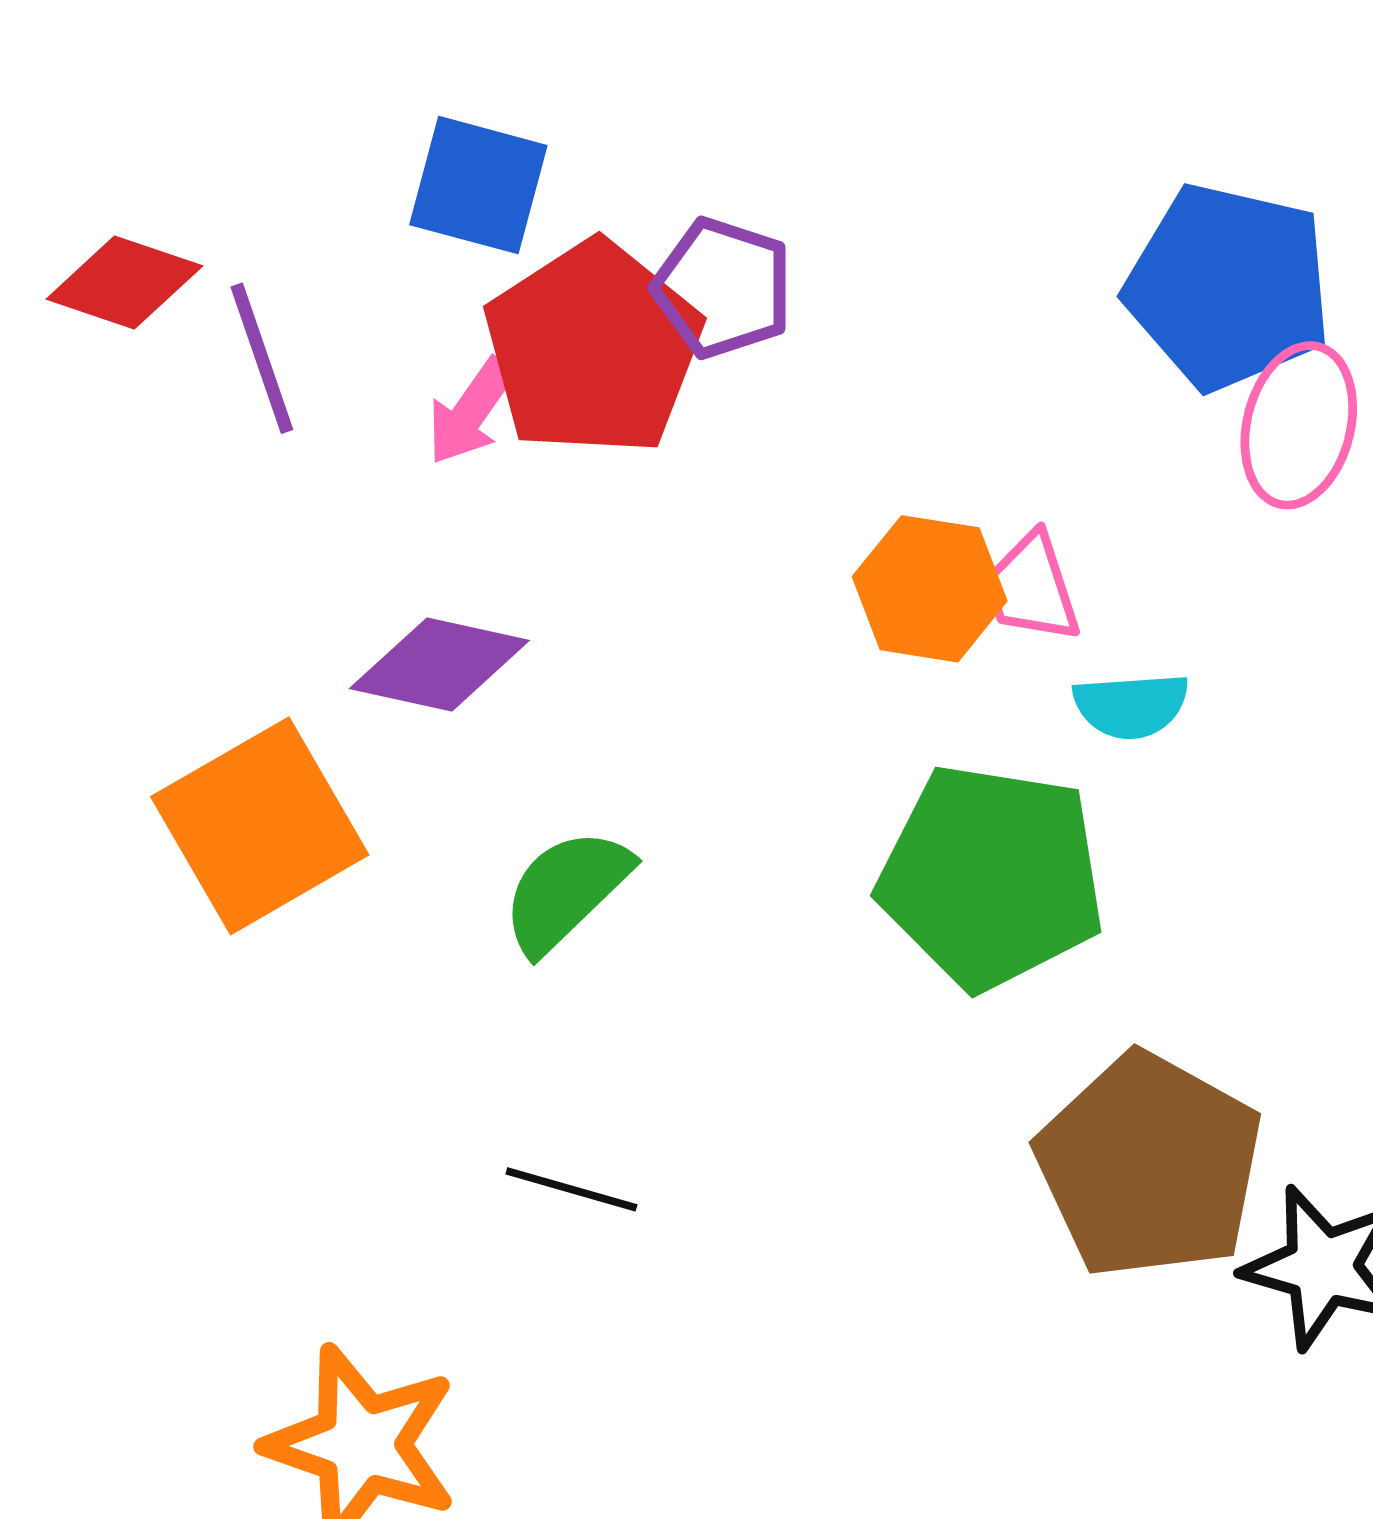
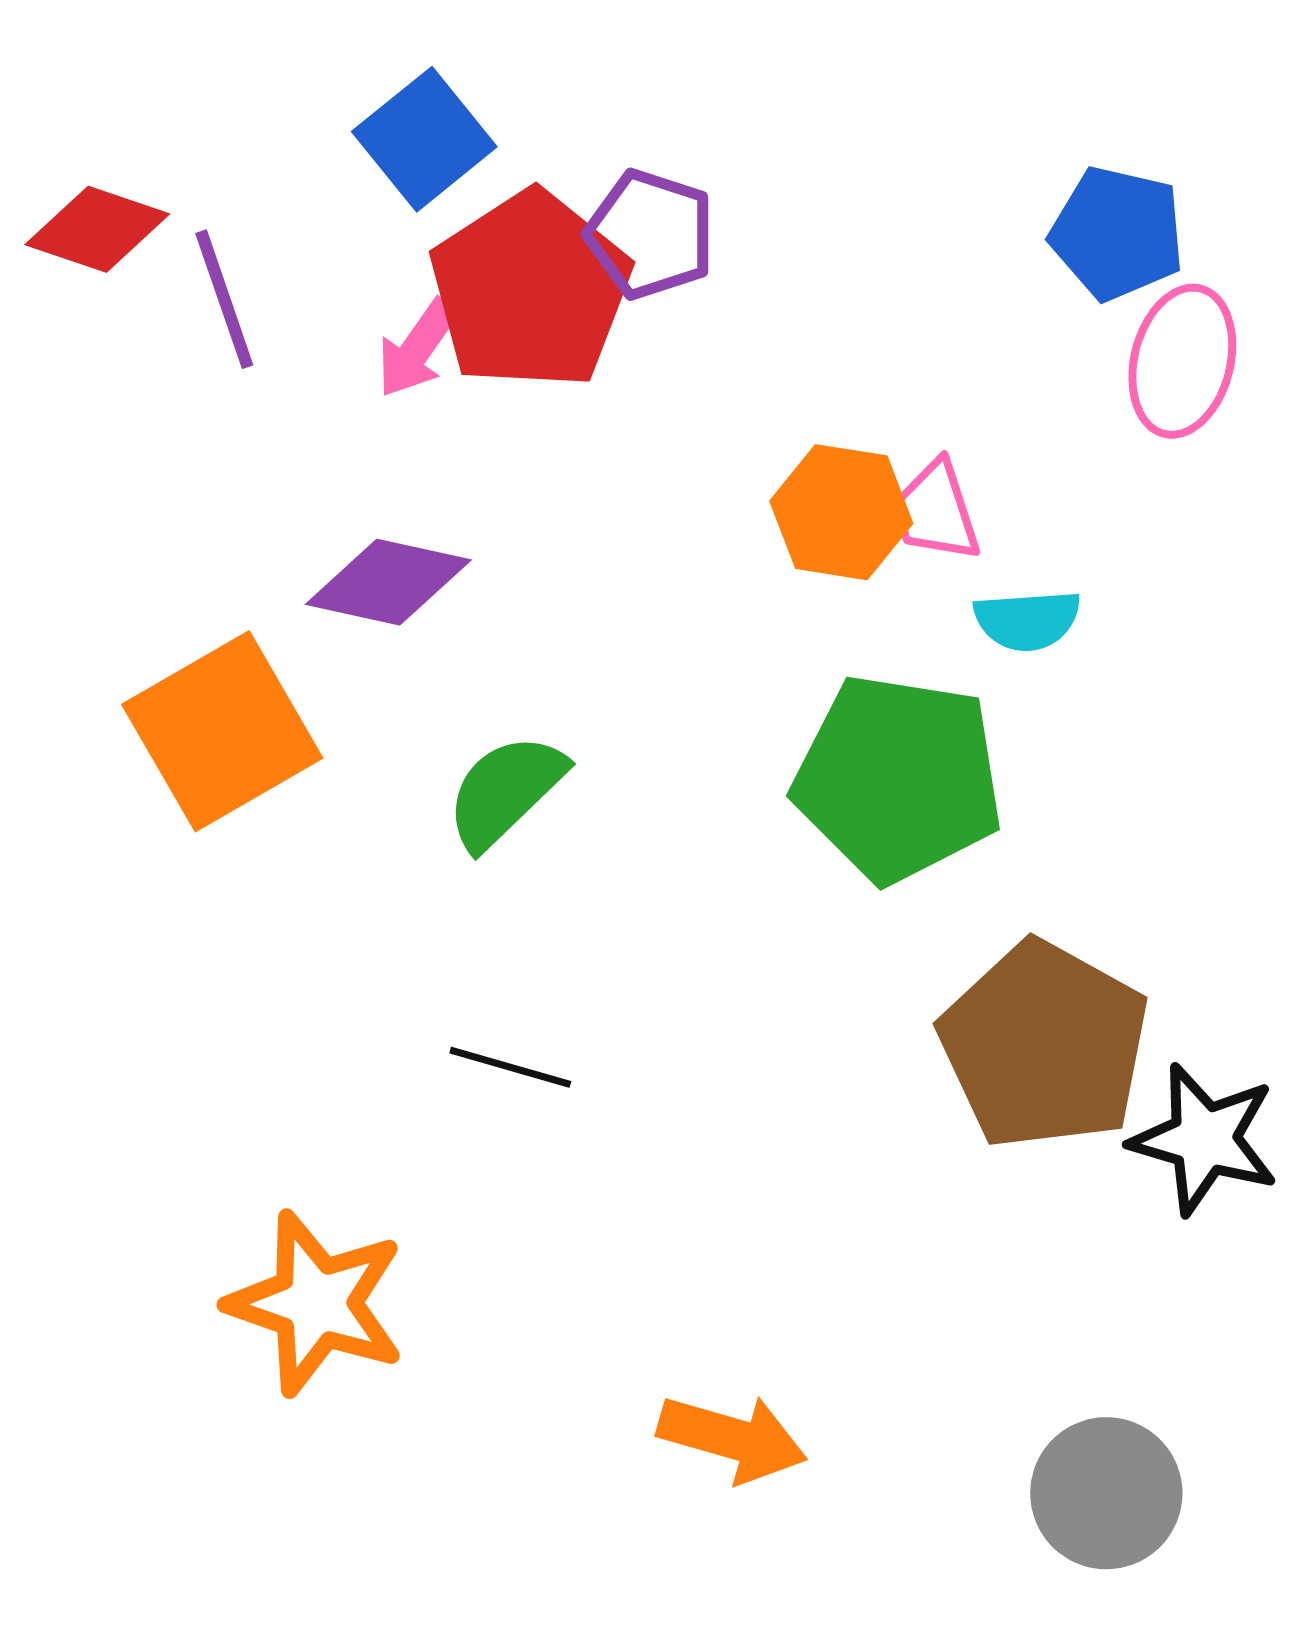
blue square: (478, 185) -> (424, 139), turned 36
blue pentagon: (1228, 287) -> (1117, 233), size x0.7

